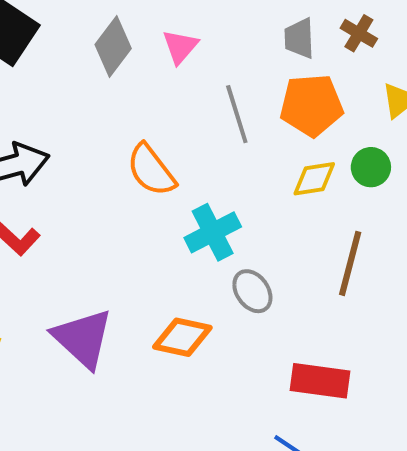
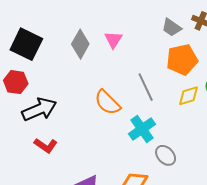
gray trapezoid: (299, 38) -> (172, 27), turned -45
gray line: (237, 114) -> (146, 87), moved

